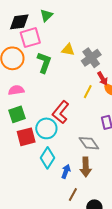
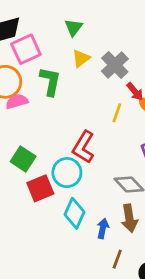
green triangle: (46, 15) -> (74, 27), moved
yellow triangle: (68, 50) -> (81, 58), turned -40
pink semicircle: (16, 90) -> (17, 101), moved
green square: (17, 114) -> (23, 159), turned -30

